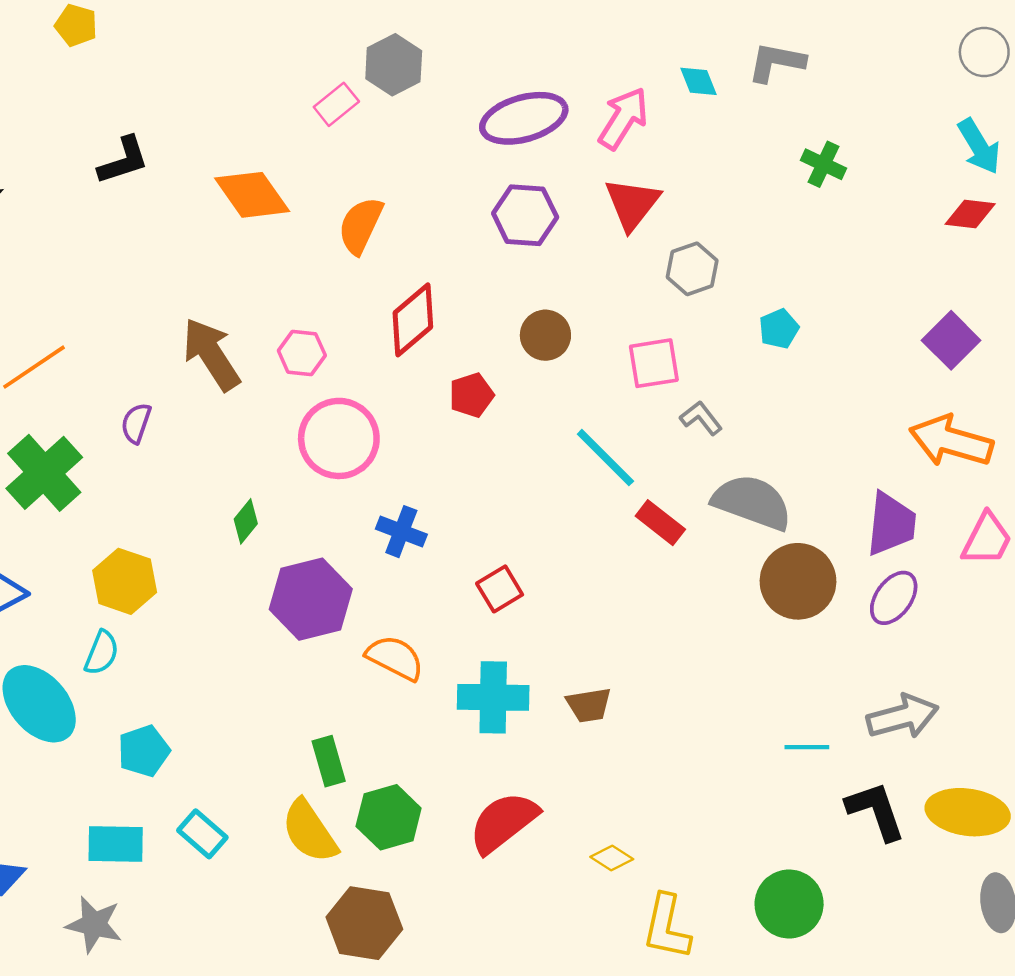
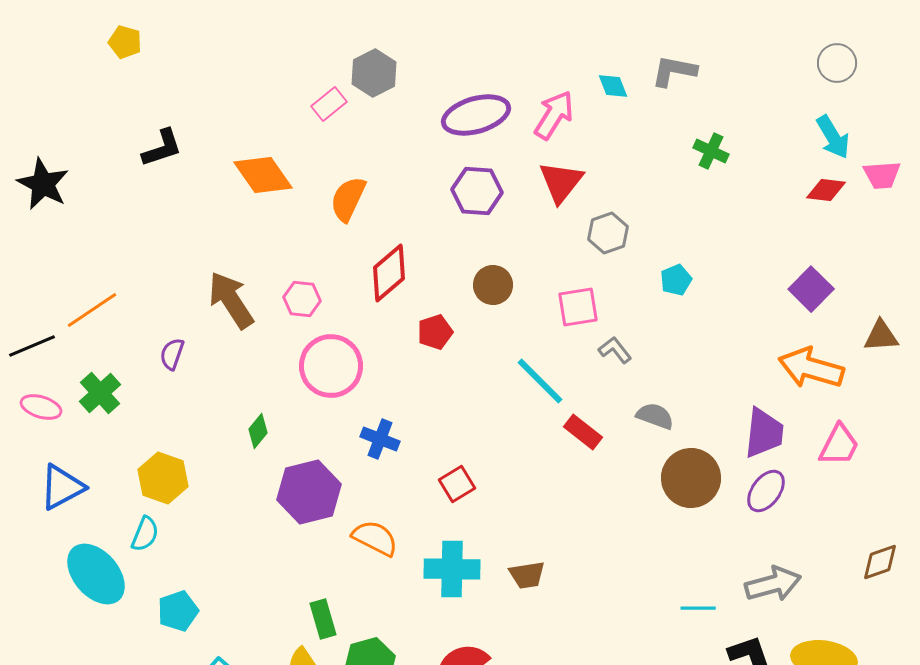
green cross: (44, 473) -> (100, 393), size x0.7
gray semicircle: (752, 502) -> (655, 416), size x0.6

